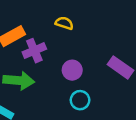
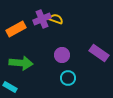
purple cross: (34, 51) -> (42, 19), moved

